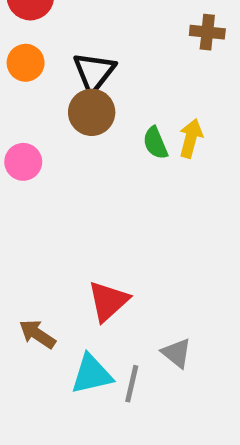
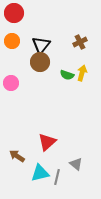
brown cross: (207, 32) -> (80, 42), moved, turned -32
green semicircle: (155, 143) -> (67, 75), turned -48

